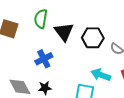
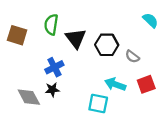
black star: (45, 88) -> (52, 90), moved

